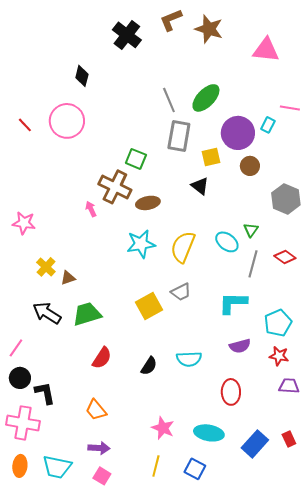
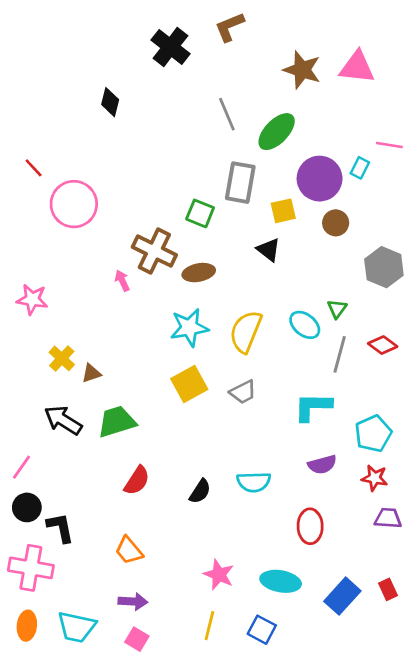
brown star: (209, 29) -> (302, 70), moved
gray line: (169, 100) -> (227, 114), moved
pink circle: (67, 121) -> (74, 204), moved
green square: (136, 159) -> (200, 213), moved
yellow square: (149, 306) -> (189, 384), moved

